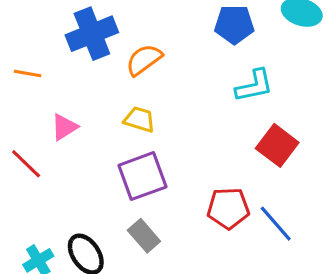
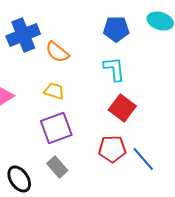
orange semicircle: (144, 60) -> (57, 52), turned -105
cyan L-shape: (254, 86) -> (114, 69), moved, turned -84
red square: (277, 145) -> (122, 108), moved

